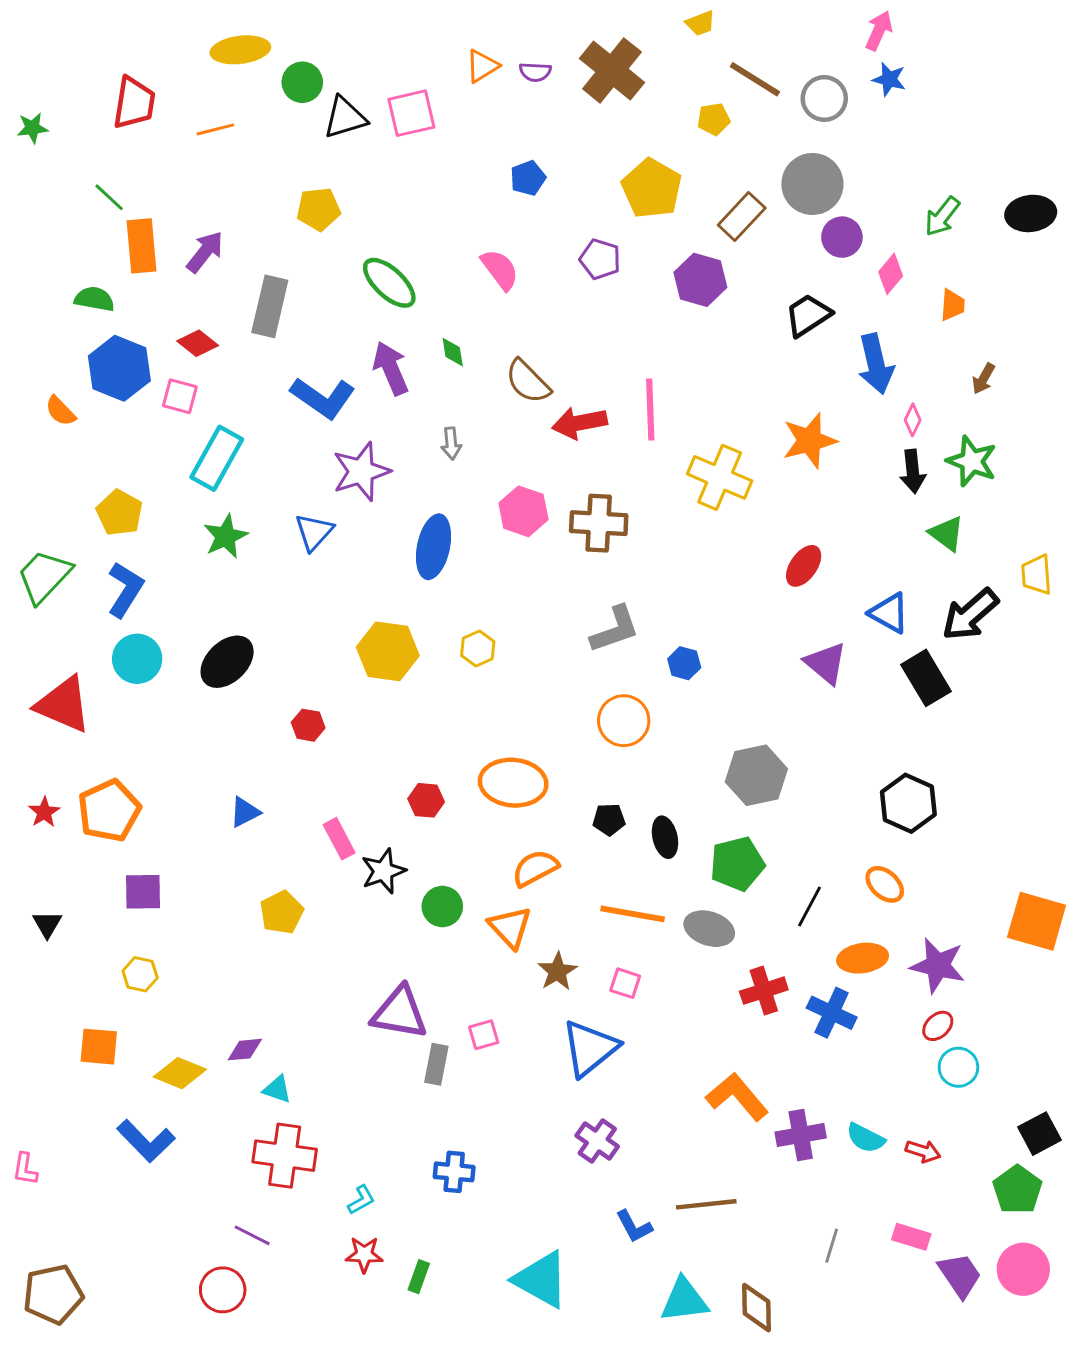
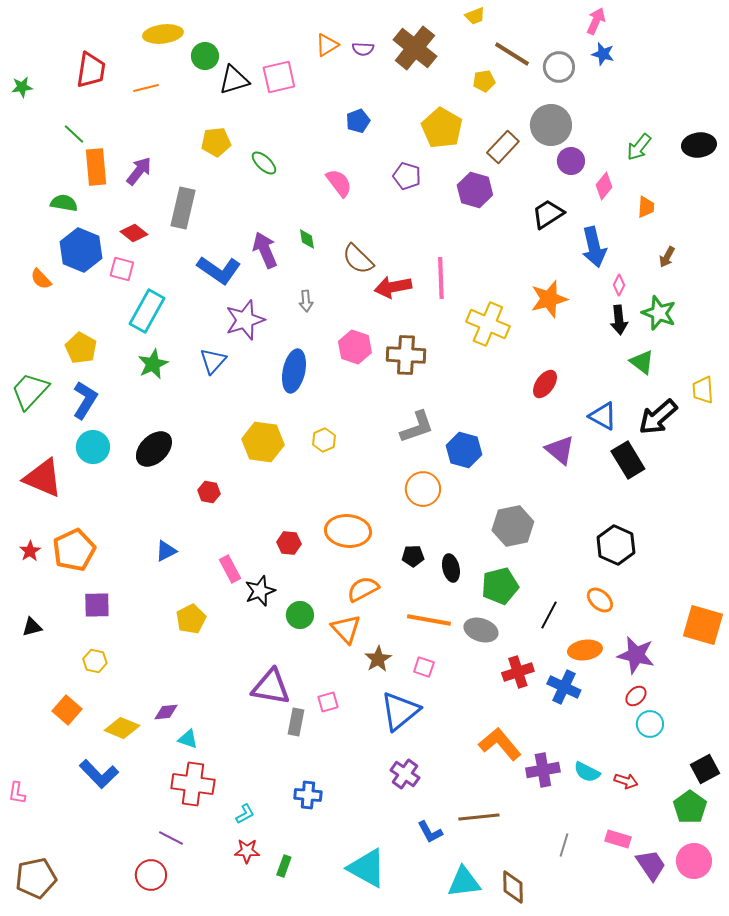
green ellipse: (389, 283) -> (264, 163), moved, size x0.7
blue hexagon: (684, 663) -> (464, 450), size x1.6
black triangle: (47, 924) -> (32, 627), turned 45
orange square: (99, 1047) -> (67, 710), turned 36

